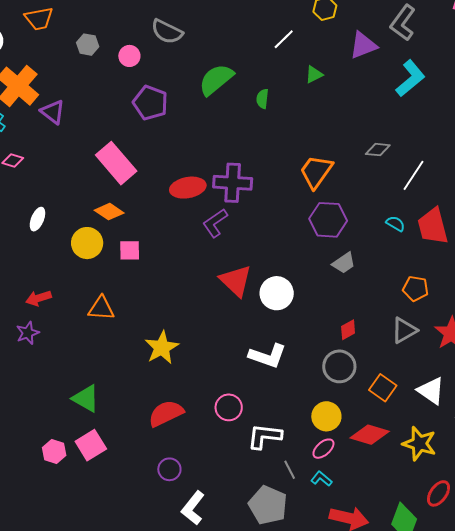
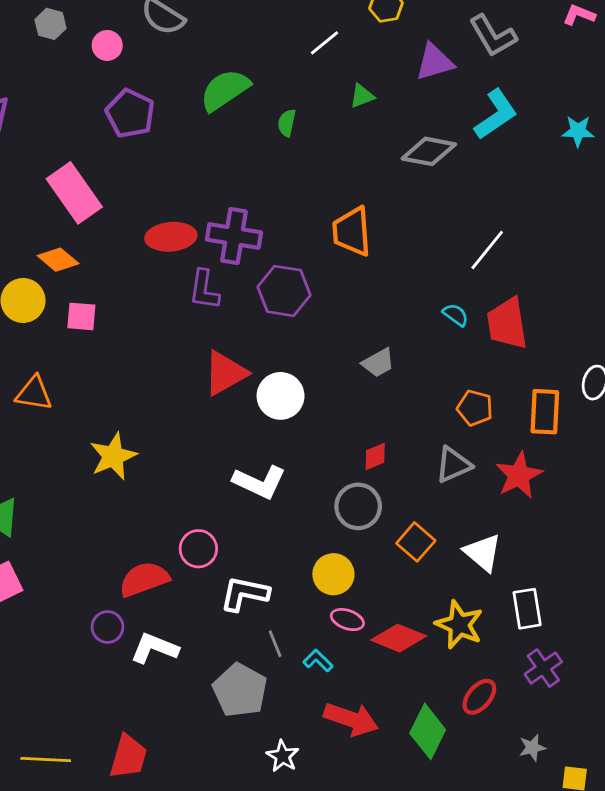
gray L-shape: (403, 23) -> (493, 36), turned -72
gray diamond: (378, 150) -> (429, 151), moved, size x1.5
orange trapezoid: (316, 171) -> (352, 232), turned -45
purple hexagon: (328, 220) -> (284, 291), moved
purple L-shape: (215, 223) -> (204, 290), turned -52
red triangle: (236, 281) -> (225, 373), turned 42
red semicircle: (166, 413) -> (144, 579), moved
red diamond: (370, 435) -> (399, 638), moved
pink ellipse: (323, 449) -> (347, 620), moved, turned 55
white L-shape: (193, 508) -> (154, 648), moved, turned 68

